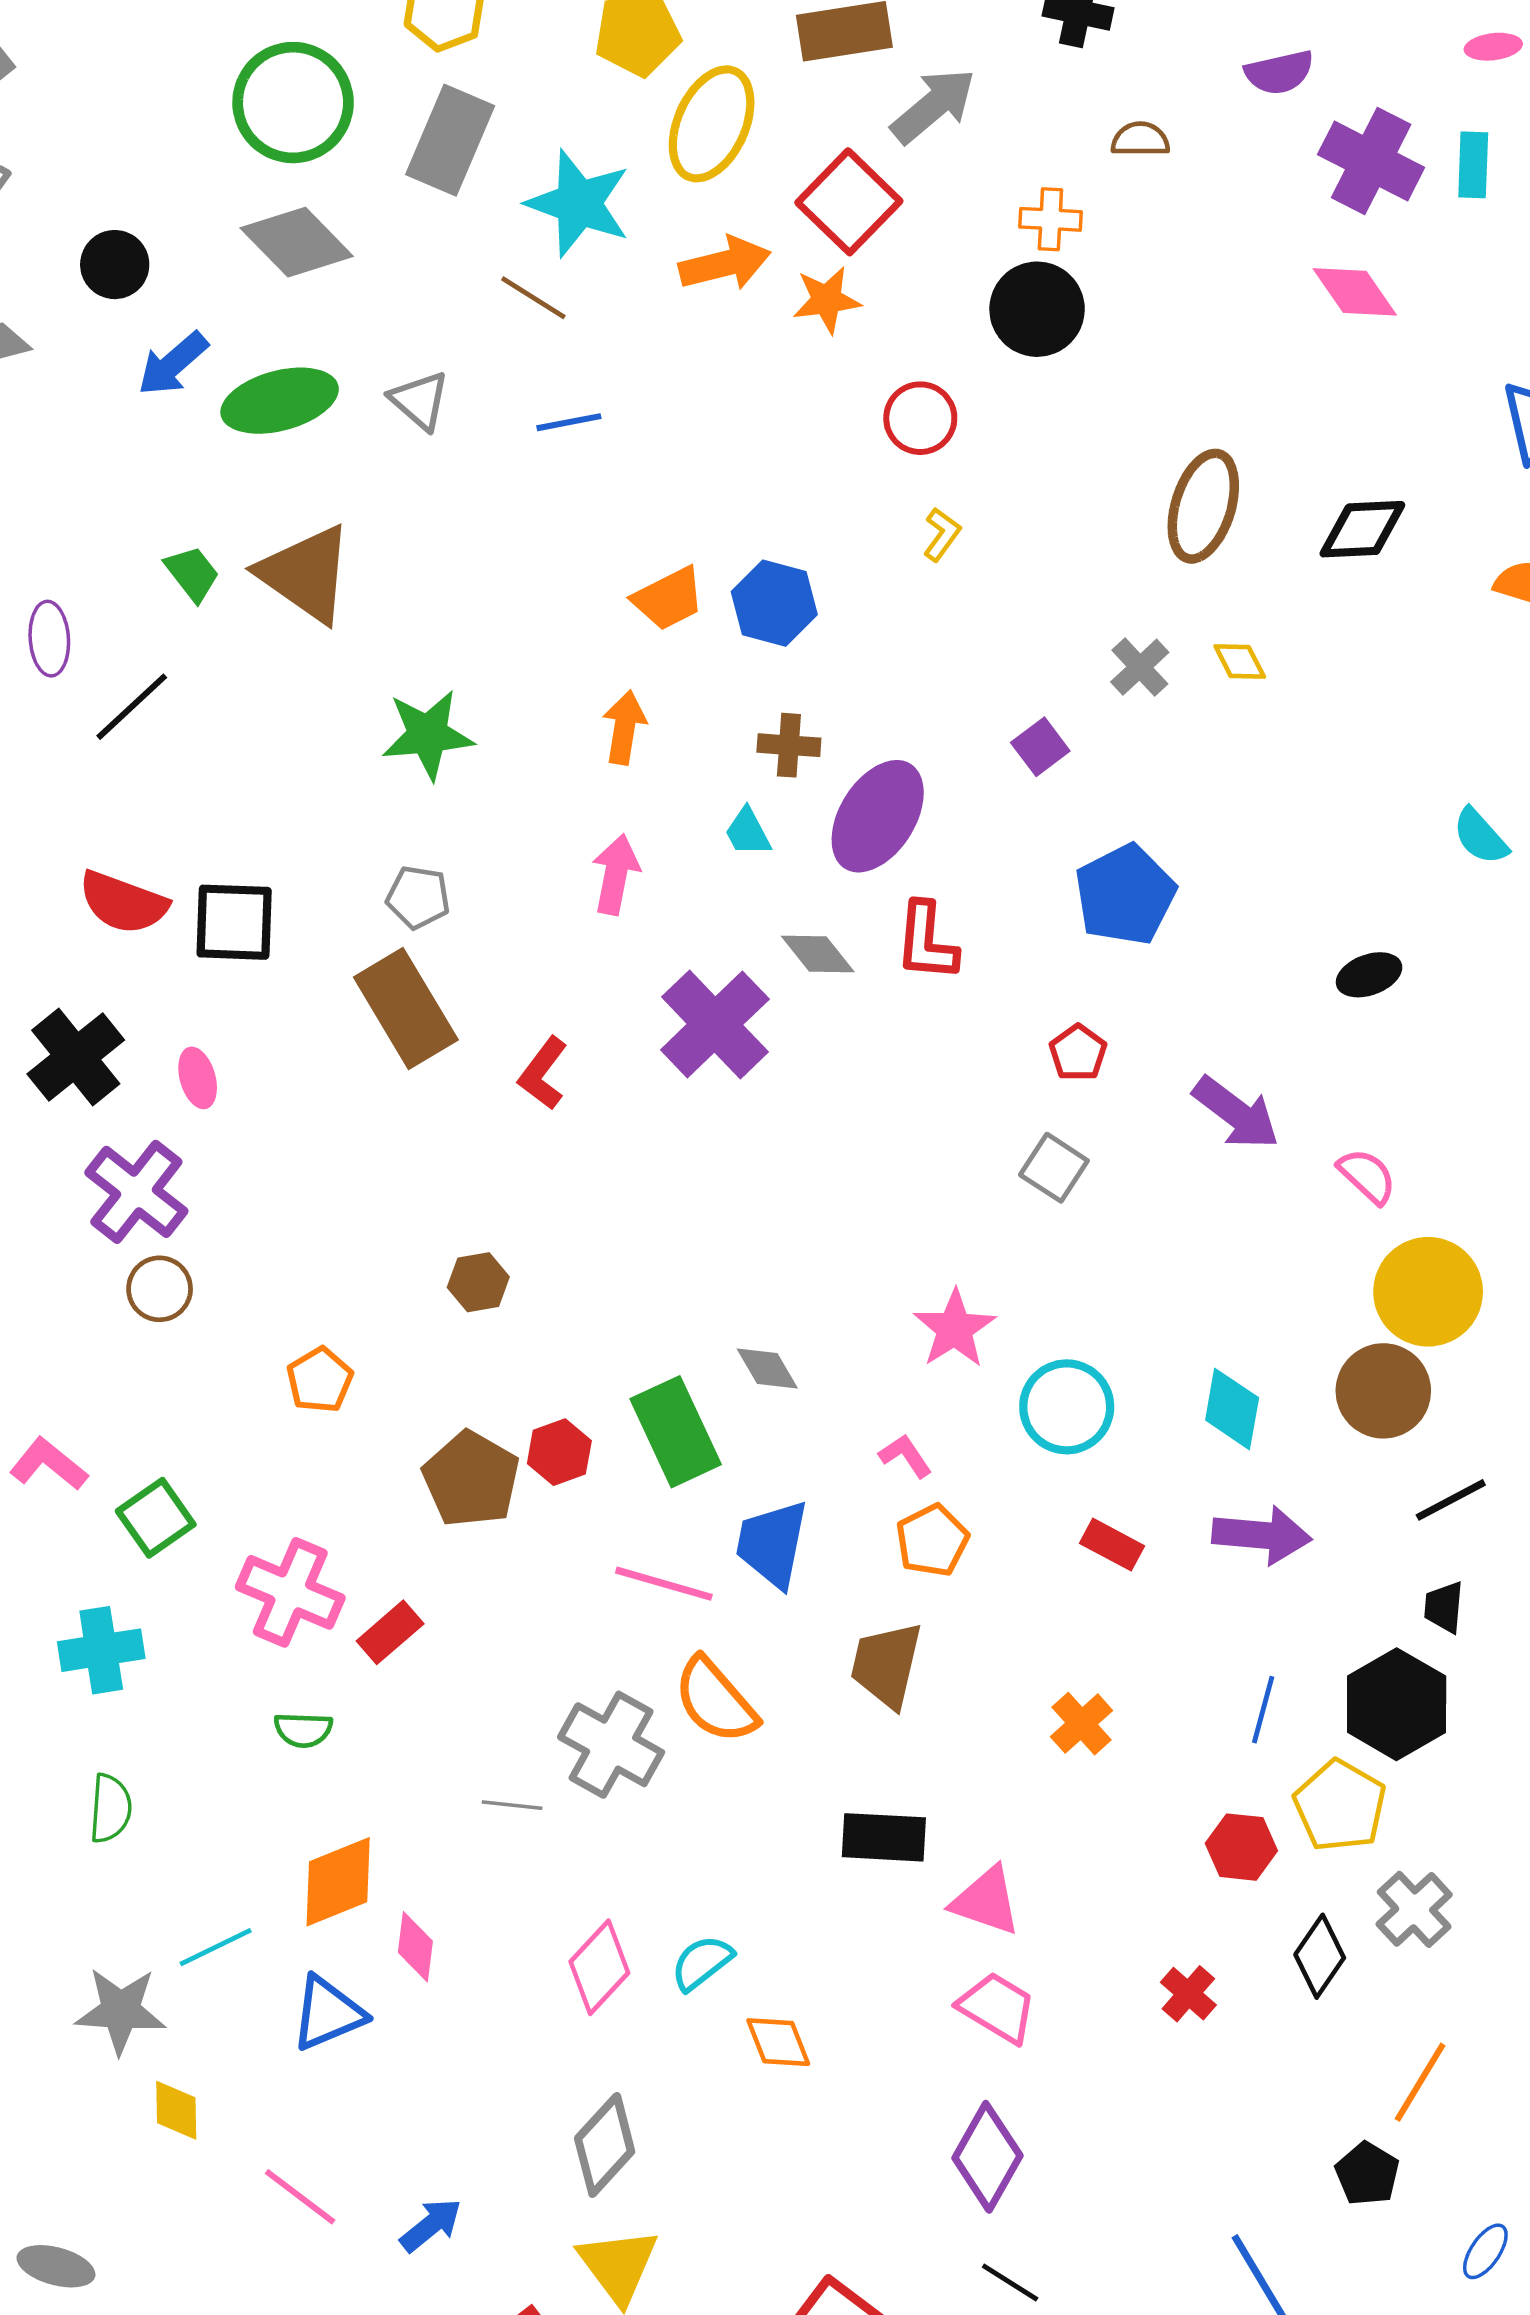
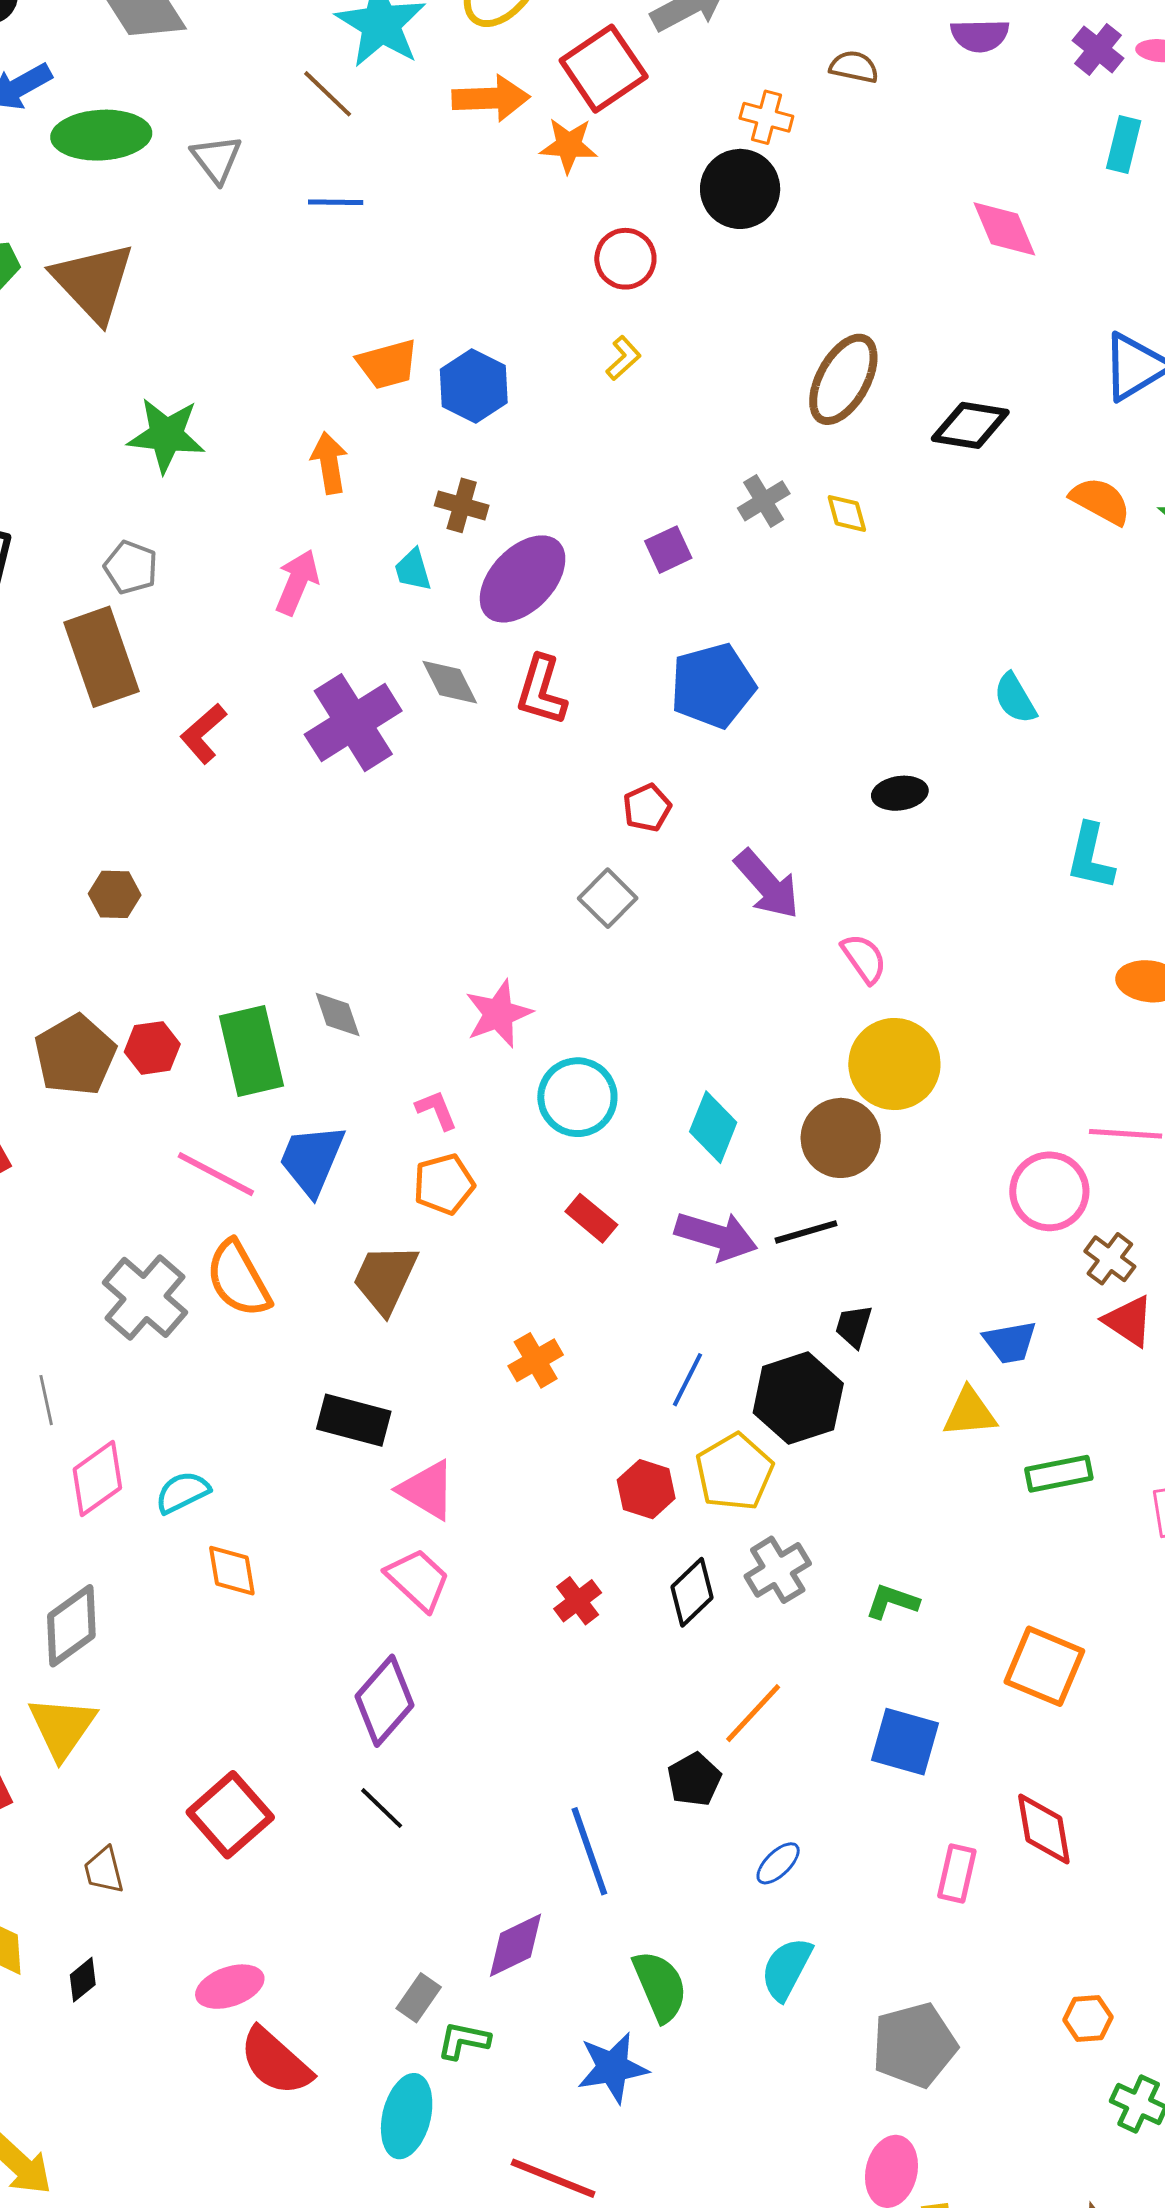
purple cross: (1371, 161) -> (1098, 49), moved, size x0.6
orange arrow: (624, 728) -> (329, 463), turned -30
black line: (1451, 1500) -> (806, 1232), moved
gray line: (512, 1805) -> (46, 1400), moved, turned 60

